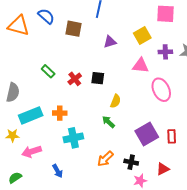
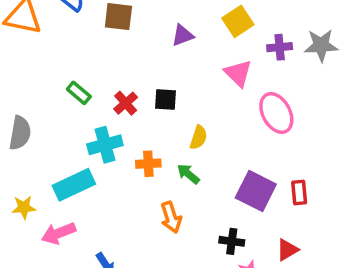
pink triangle: (141, 66) -> (238, 73), turned 42
orange cross: (60, 113) -> (148, 164), moved
cyan rectangle: (31, 115) -> (74, 185), moved
purple square: (147, 134) -> (256, 191), turned -30
cyan cross: (73, 138) -> (105, 145), moved
orange arrow: (105, 159) -> (171, 217), moved, turned -60

